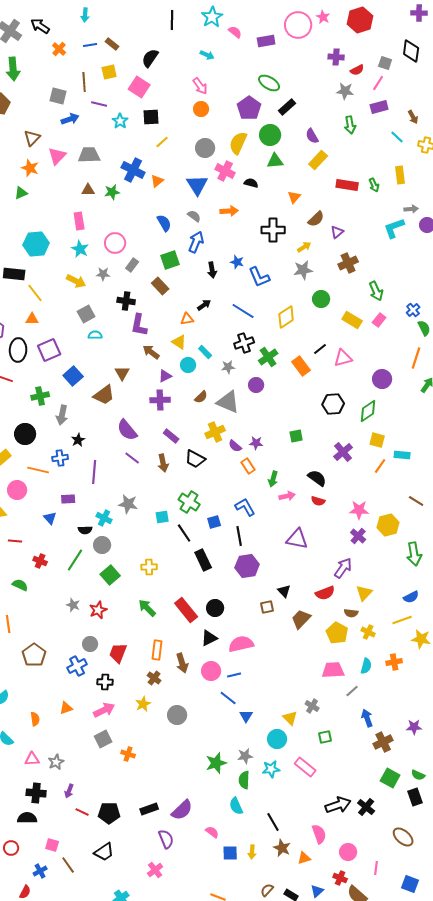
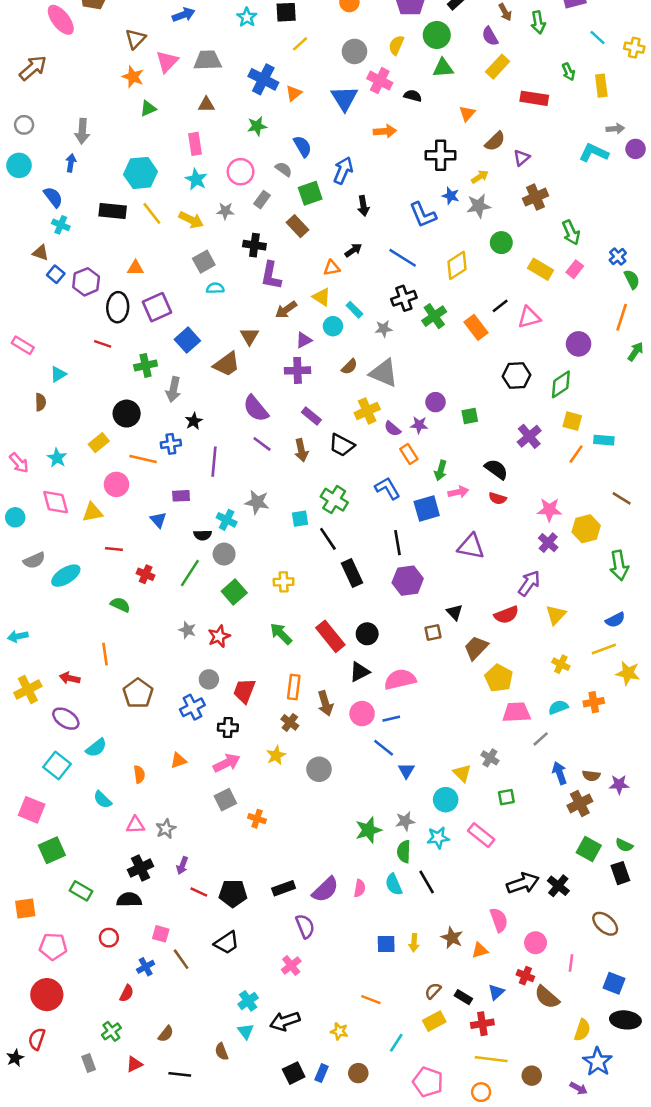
brown arrow: (413, 117) -> (505, 12), moved
yellow semicircle: (238, 143) -> (396, 45), size x0.7
green arrow: (374, 185) -> (568, 72), moved
green star: (112, 192) -> (257, 126), moved
green triangle: (21, 193) -> (148, 108), moved
gray semicircle: (194, 216) -> (284, 169), moved
cyan L-shape: (394, 228) -> (594, 153), turned 45
blue star: (237, 262) -> (451, 196), moved
yellow line: (35, 293) -> (152, 213), moved
brown arrow: (151, 352) -> (286, 310), turned -72
purple circle: (256, 385) -> (436, 402), moved
blue L-shape: (245, 507) -> (387, 488), moved
blue square: (214, 522) -> (427, 508), moved, size x1.5
brown semicircle: (351, 613) -> (591, 776), moved
yellow pentagon: (337, 633) -> (499, 678), moved
cyan semicircle: (366, 666) -> (558, 707), turned -126
black cross: (36, 793) -> (141, 868), turned -30
black line: (273, 822) -> (427, 882), moved
pink semicircle: (212, 832) -> (360, 888), moved, turned 64

